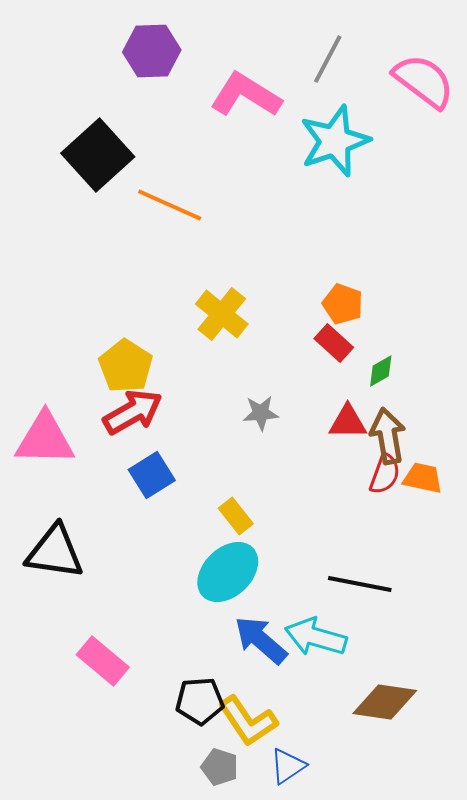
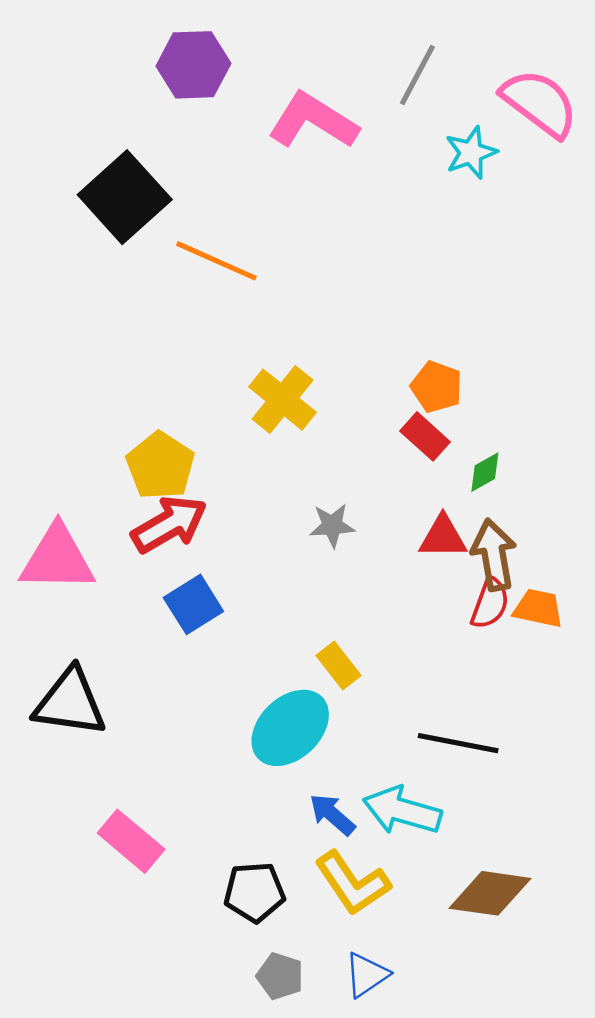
cyan star: (335, 141) -> (471, 153), moved, size x0.6
yellow rectangle: (236, 516) -> (339, 666), moved
blue arrow: (261, 640) -> (332, 814), size x0.7
yellow L-shape: (248, 721) -> (353, 883), moved

